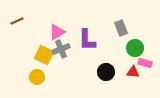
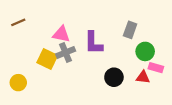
gray rectangle: (121, 28) -> (130, 30), turned 42
pink triangle: (57, 32) -> (61, 34), turned 42
yellow circle: (37, 77) -> (18, 83), moved

